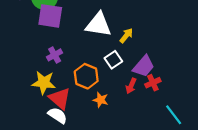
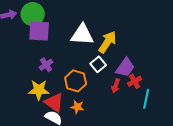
yellow arrow: (126, 36) -> (107, 42), size x1.6
orange star: (101, 100) -> (77, 107), moved
cyan line: (174, 115) -> (146, 99), moved, turned 54

